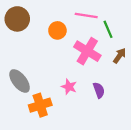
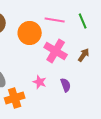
green line: (108, 29) -> (83, 21), moved
orange circle: (57, 30) -> (30, 33), size x1.5

